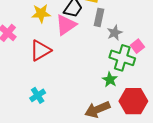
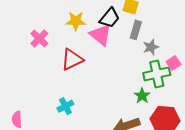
pink triangle: (66, 25) -> (101, 35), turned -50
green cross: (122, 58) -> (157, 74), turned -35

